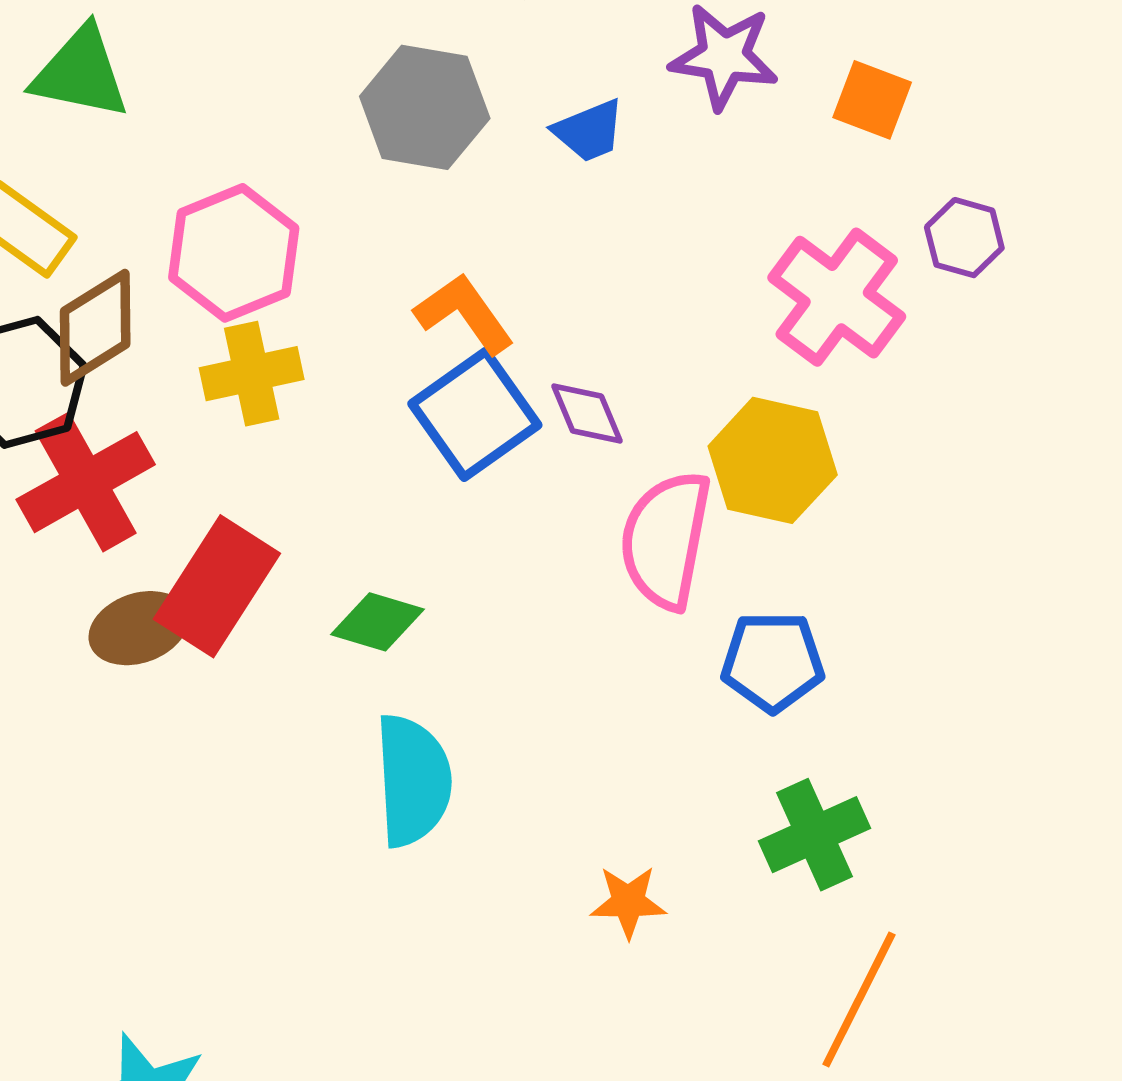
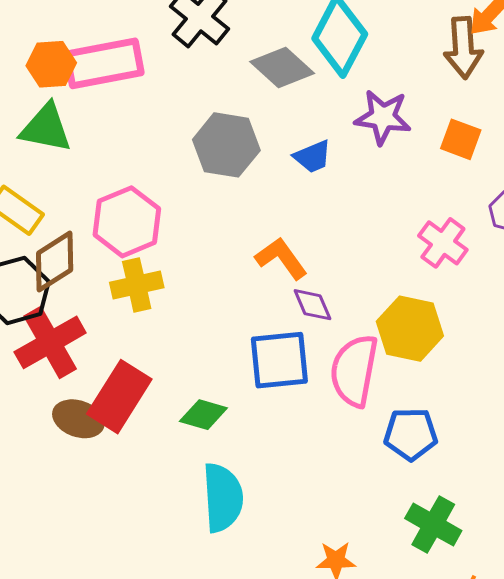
pink cross: (837, 297) -> (443, 243), size x0.7
orange L-shape: (464, 314) -> (281, 258), moved
blue square: (475, 414) -> (279, 360), moved, turned 30
brown ellipse: (139, 628) -> (78, 419), turned 39
green cross: (815, 835) -> (433, 524), turned -36

